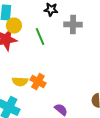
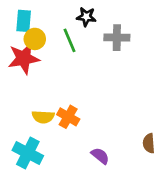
green line: (40, 36) -> (70, 40), moved

